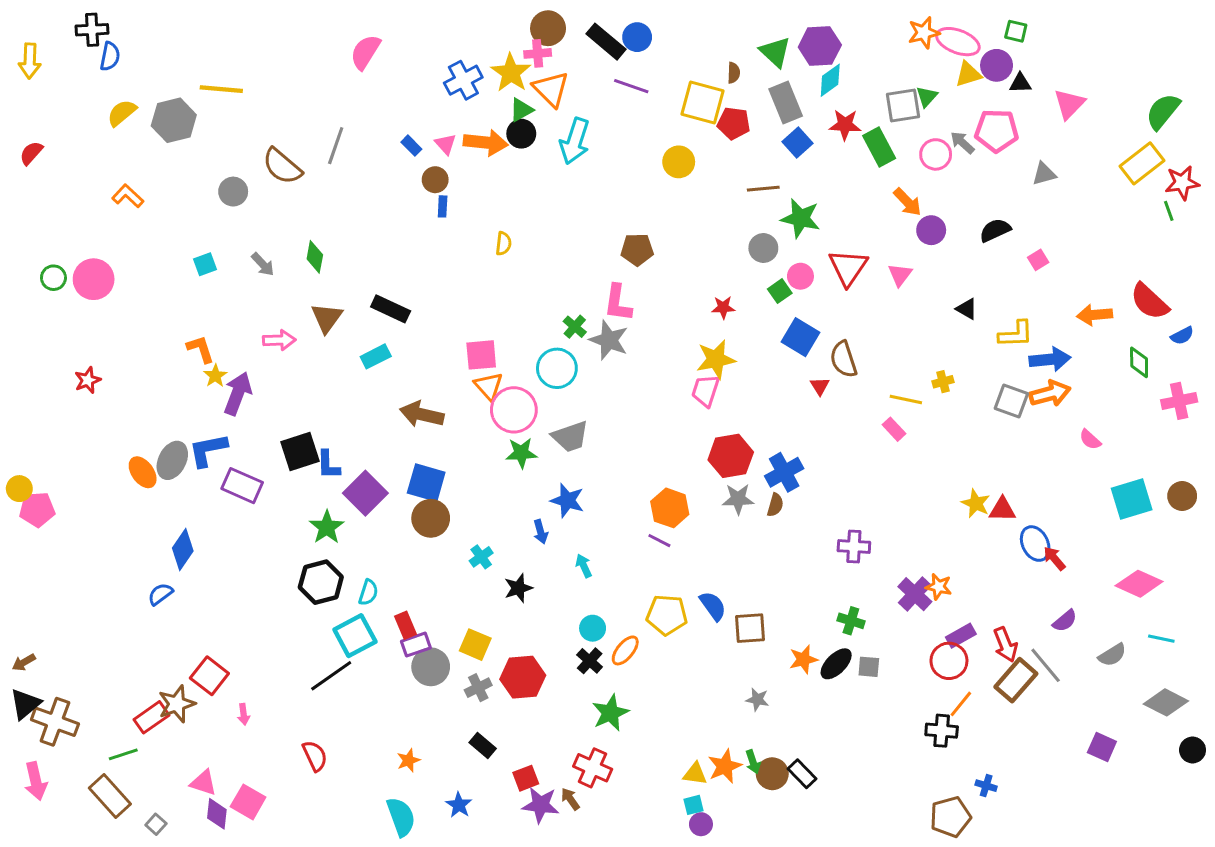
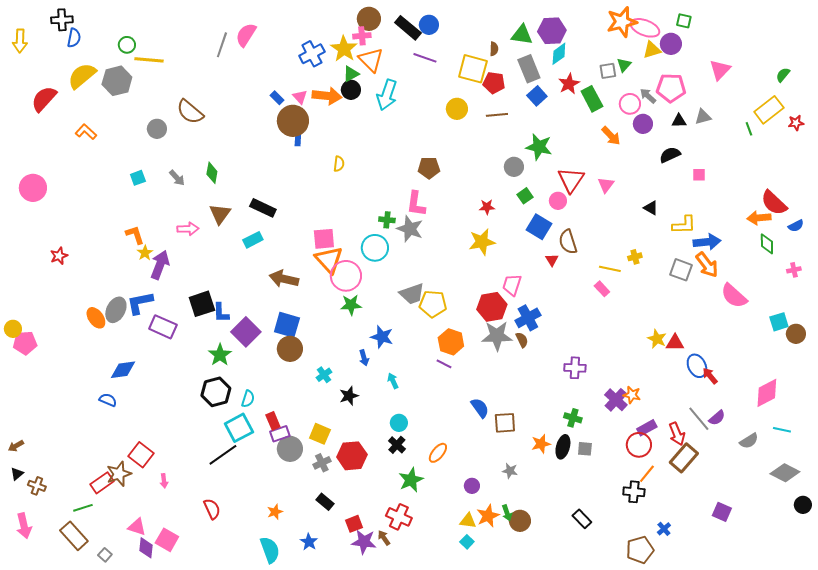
orange star: (924, 33) -> (622, 22), size x1.4
green triangle: (775, 52) -> (522, 35), turned -35
black triangle: (1020, 83) -> (679, 121), moved
gray square: (903, 105) -> (608, 71), size x0.7
green semicircle: (1163, 111) -> (783, 75), size x0.6
yellow semicircle: (122, 113) -> (82, 76), size x1.4
red star: (845, 125) -> (569, 84), turned -30
gray line: (336, 146) -> (222, 45), moved
red semicircle: (31, 153) -> (44, 99), moved, size x1.6
brown circle: (435, 180) -> (293, 121), size x1.8
red star: (1182, 183) -> (796, 123), size x0.7
brown line: (763, 189) -> (497, 115), moved
green line: (1169, 211) -> (749, 129), moved
purple circle: (931, 230) -> (643, 124), moved
pink square: (1038, 260) -> (699, 175), turned 32
pink circle: (800, 276) -> (558, 201), moved
green circle: (53, 278) -> (127, 45), moved
pink circle: (94, 279) -> (33, 188), moved
orange arrow: (1095, 315) -> (759, 218), moved
green cross: (575, 327) -> (387, 220), turned -35
orange triangle: (489, 386) -> (329, 260), size x1.4
pink trapezoid: (705, 391) -> (512, 285), moved
orange arrow: (1050, 394) -> (707, 265), turned 68
pink cross: (1179, 401) -> (794, 270), size x0.6
gray trapezoid: (570, 437) -> (412, 294), moved
pink semicircle: (1090, 440) -> (734, 296), size x1.8
gray star: (738, 499) -> (497, 336), size x1.4
cyan square: (1132, 499) -> (779, 322), moved, size x0.7
brown semicircle: (775, 505) -> (522, 340), turned -42
blue diamond: (183, 549) -> (123, 370), turned 48
pink diamond: (1139, 584) -> (767, 393), turned -52
blue semicircle: (160, 594) -> (108, 400), turned 60
yellow pentagon: (667, 615) -> (433, 304), moved
orange ellipse: (625, 650) -> (438, 453), moved
black ellipse: (836, 664) -> (563, 447), turned -30
gray line: (1046, 665) -> (699, 419), moved
black triangle: (25, 704) -> (17, 474), size x0.6
brown cross: (55, 722) -> (37, 486), size x0.6
purple square: (1102, 747) -> (722, 512), moved
black rectangle: (802, 774) -> (582, 519), moved
blue cross: (986, 786) -> (664, 529), turned 32
cyan square: (694, 805) -> (467, 542), turned -32
purple circle: (701, 824) -> (472, 486), moved

